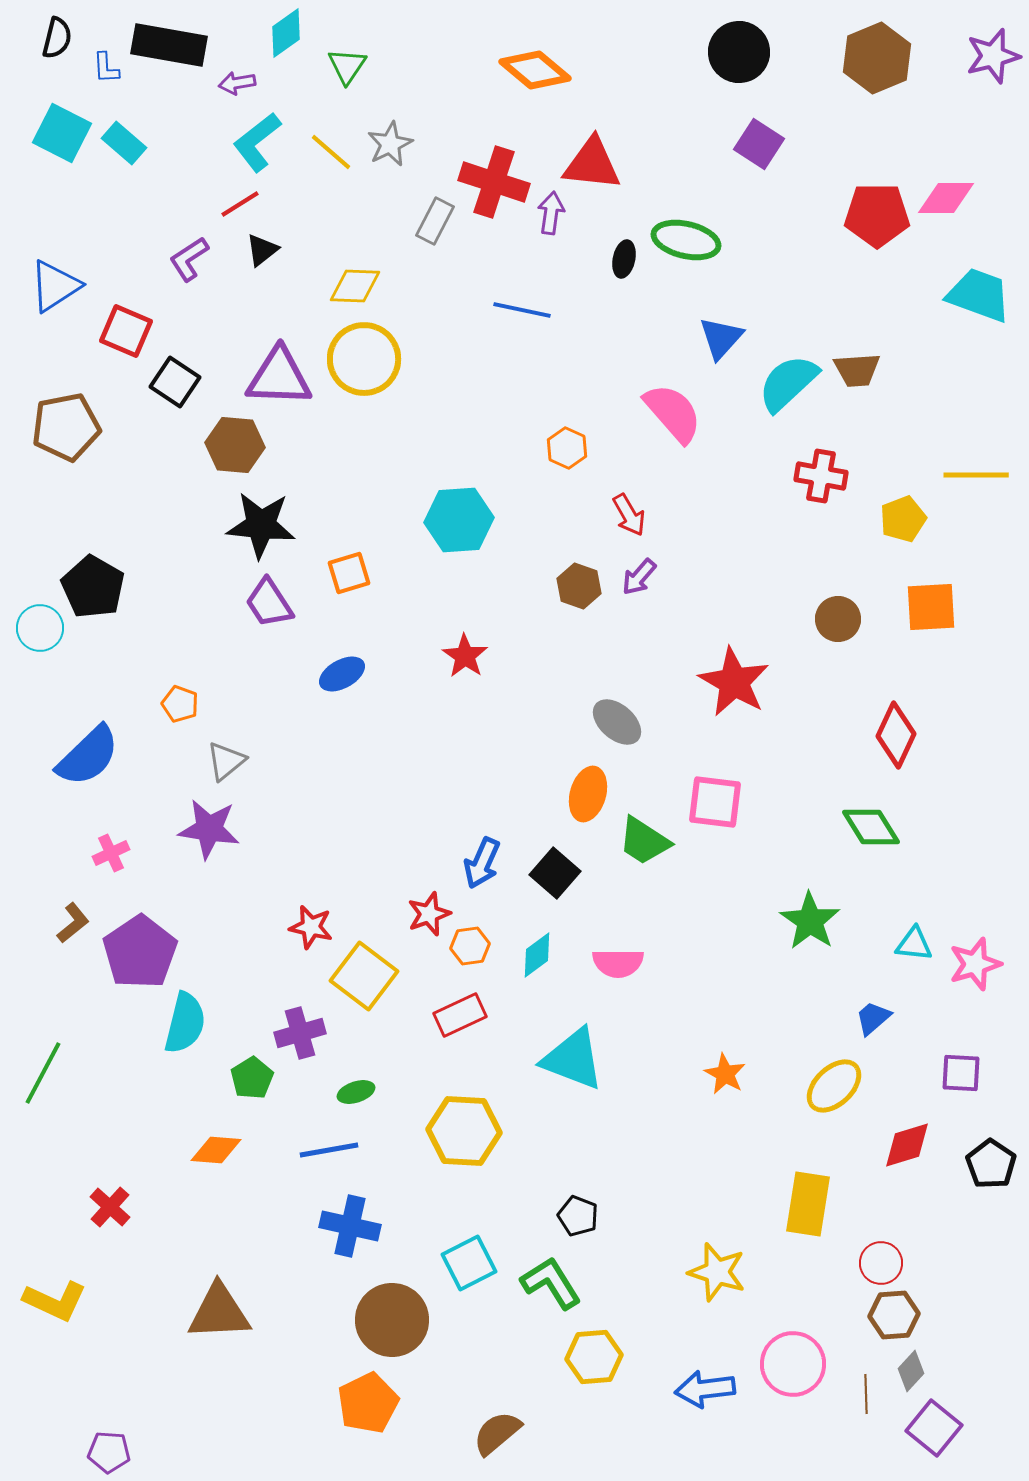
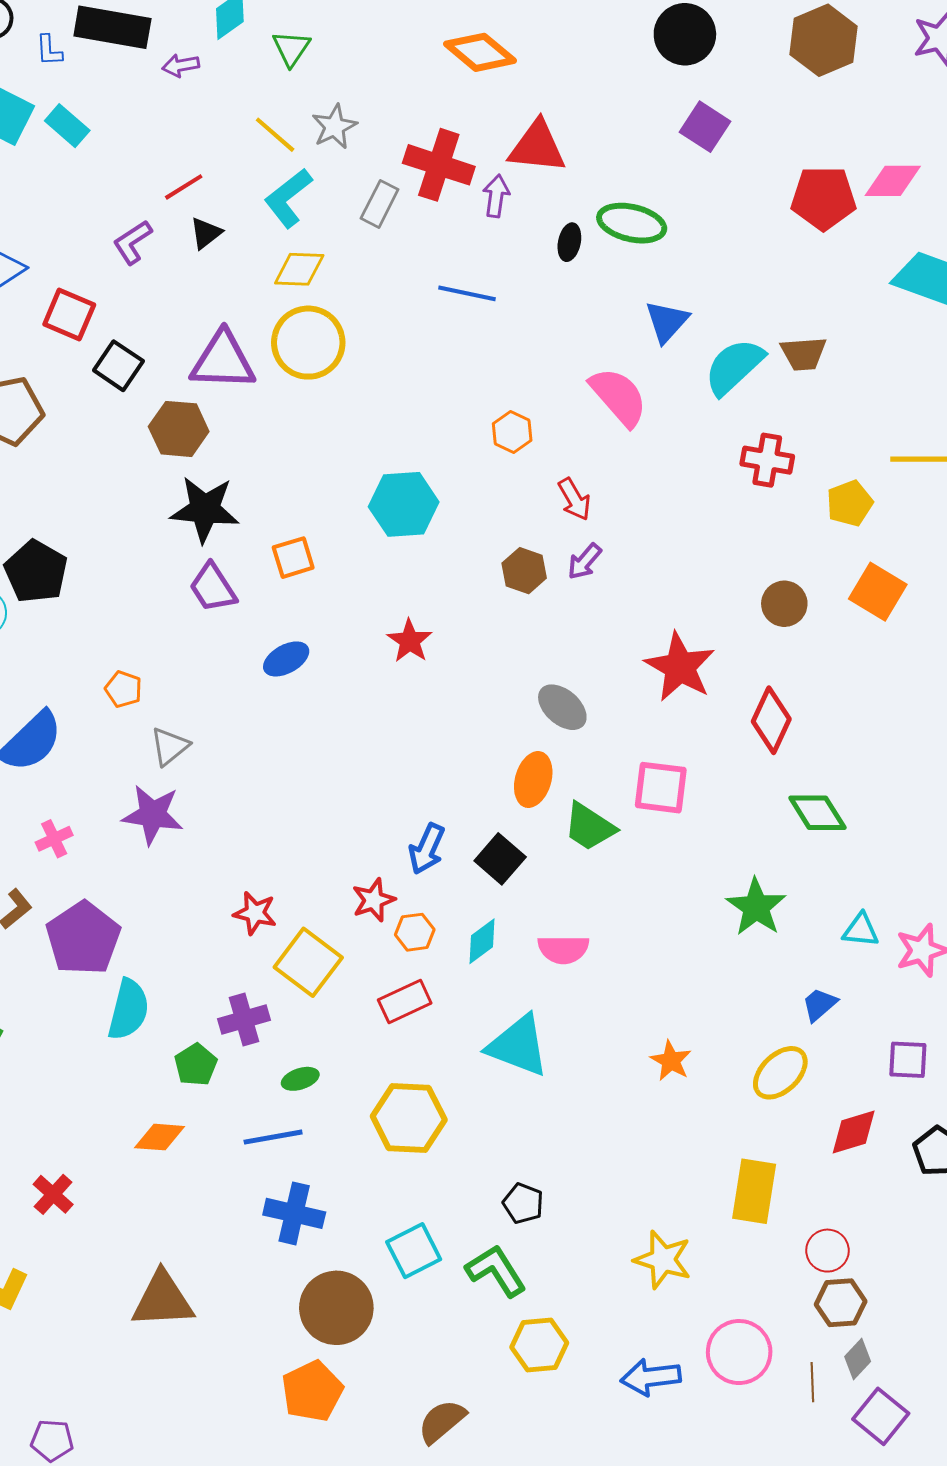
cyan L-shape: (257, 142) -> (288, 198), moved
orange square: (931, 607) -> (878, 592), turned 34
red diamond: (896, 735) -> (771, 720), moved

